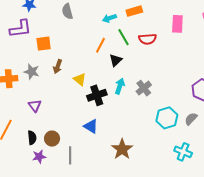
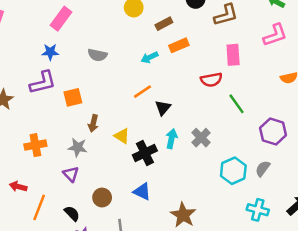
gray semicircle: (67, 11) -> (97, 55), turned -56
green line: (123, 37) -> (236, 104), moved
red semicircle: (147, 39) -> (211, 80), moved
orange line: (101, 45) -> (142, 92), turned 35
gray star: (32, 72) -> (78, 147), moved
black semicircle: (32, 138) -> (72, 213), turned -32
brown circle: (52, 139) -> (102, 198), moved

